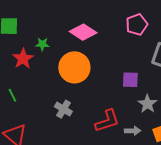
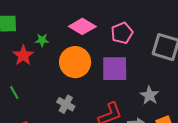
pink pentagon: (137, 25) -> (122, 33), moved
purple square: (130, 80) -> (115, 69), moved, size x1.6

